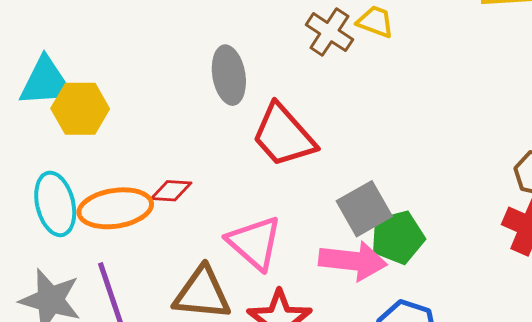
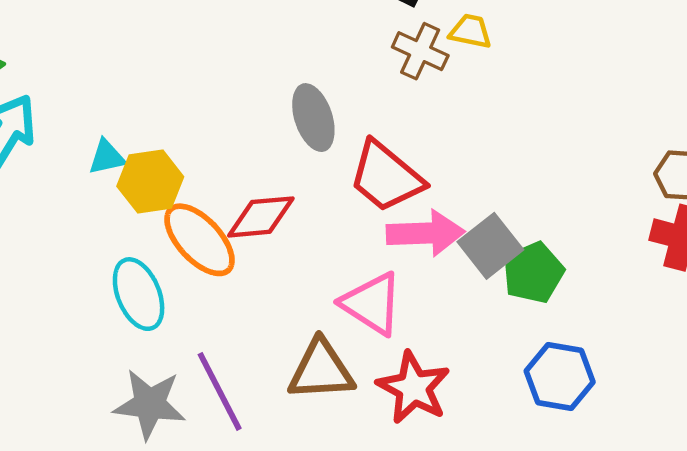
cyan triangle: (46, 82) -> (107, 157), size x0.6
red diamond: (171, 191) -> (261, 217), moved, size x1.5
orange ellipse: (115, 208) -> (200, 240), moved, turned 64
pink arrow: (353, 261) -> (426, 233), moved

